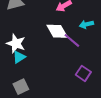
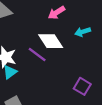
purple line: (72, 40) -> (37, 54), moved

